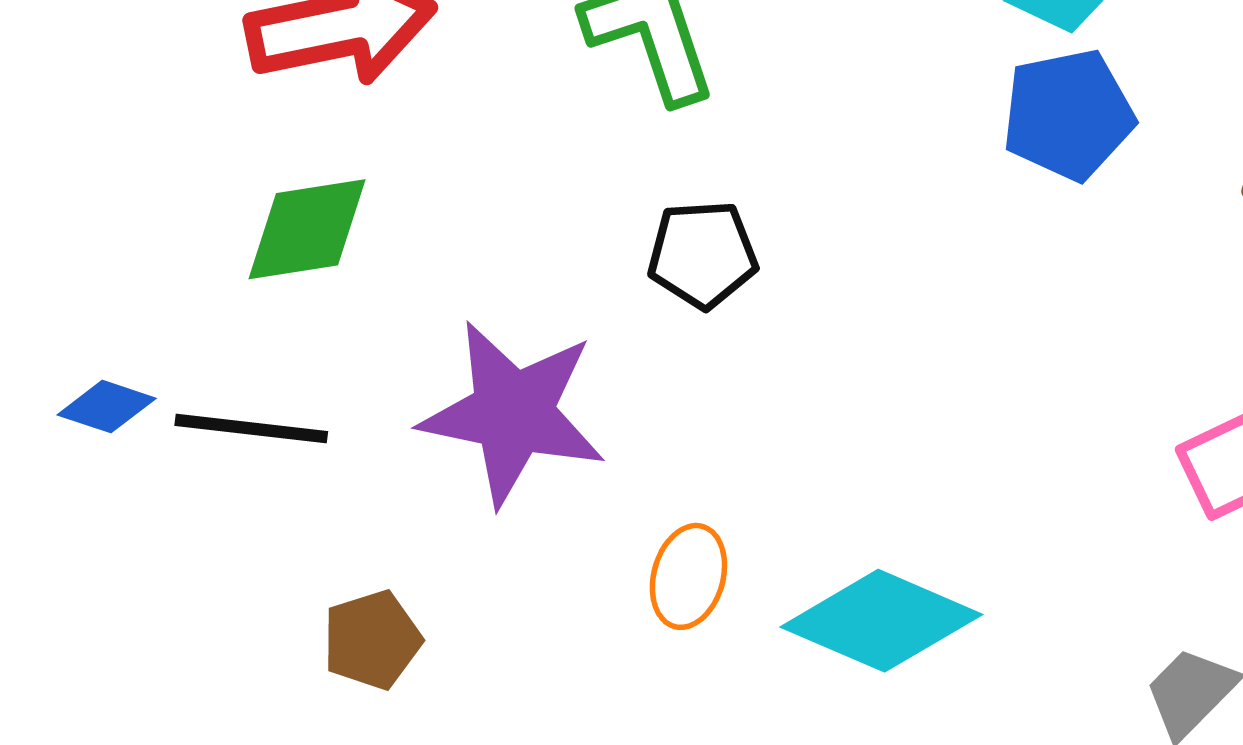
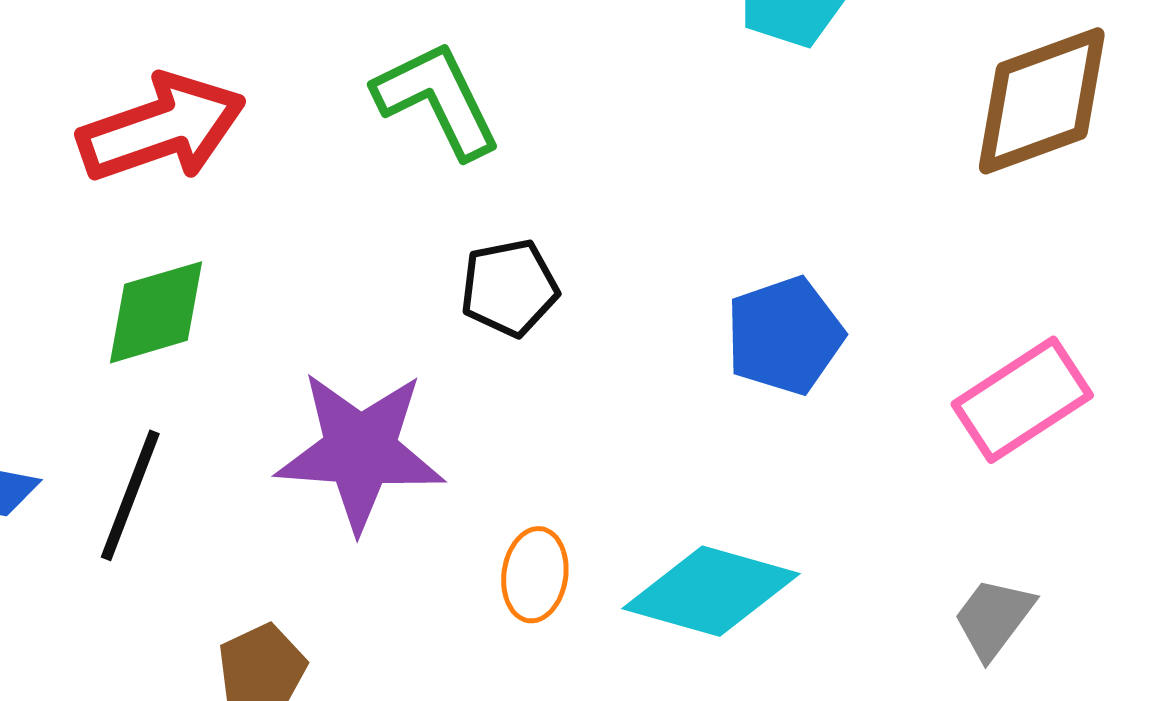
blue pentagon: (1068, 115) -> (785, 336), moved
black line: (251, 429) -> (130, 495), turned -68

